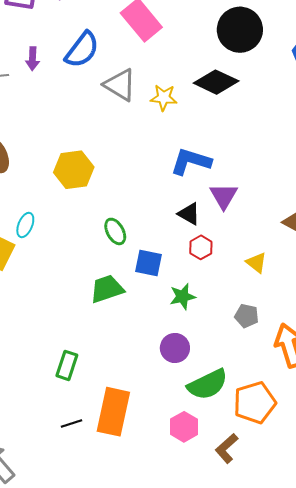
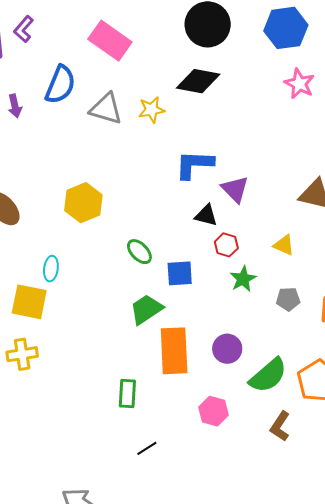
green star: (183, 297) -> (243, 279), moved
orange rectangle: (113, 412) -> (174, 351), moved
pink hexagon: (184, 427) -> (213, 411), moved
brown L-shape: (227, 448) -> (280, 426), moved

